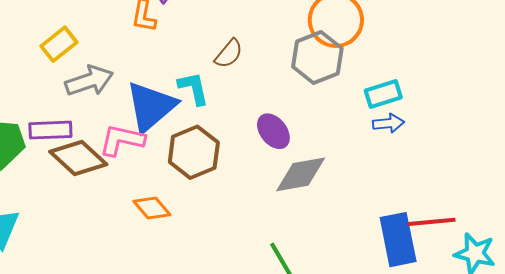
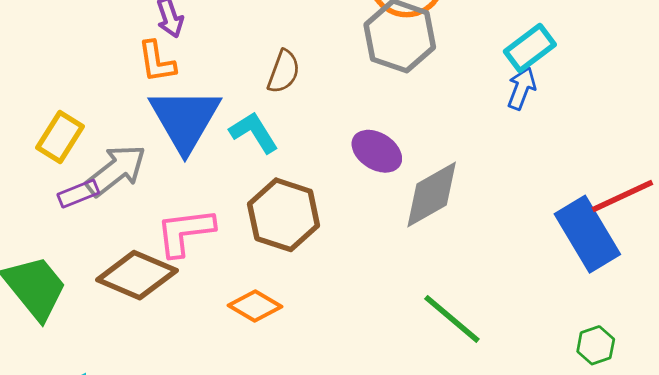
cyan rectangle: (383, 94) -> (530, 48), moved
blue triangle: (151, 106) -> (185, 119), moved
blue arrow: (388, 123) -> (522, 88), turned -44
purple rectangle: (50, 130) -> (78, 194), moved, size x0.7

